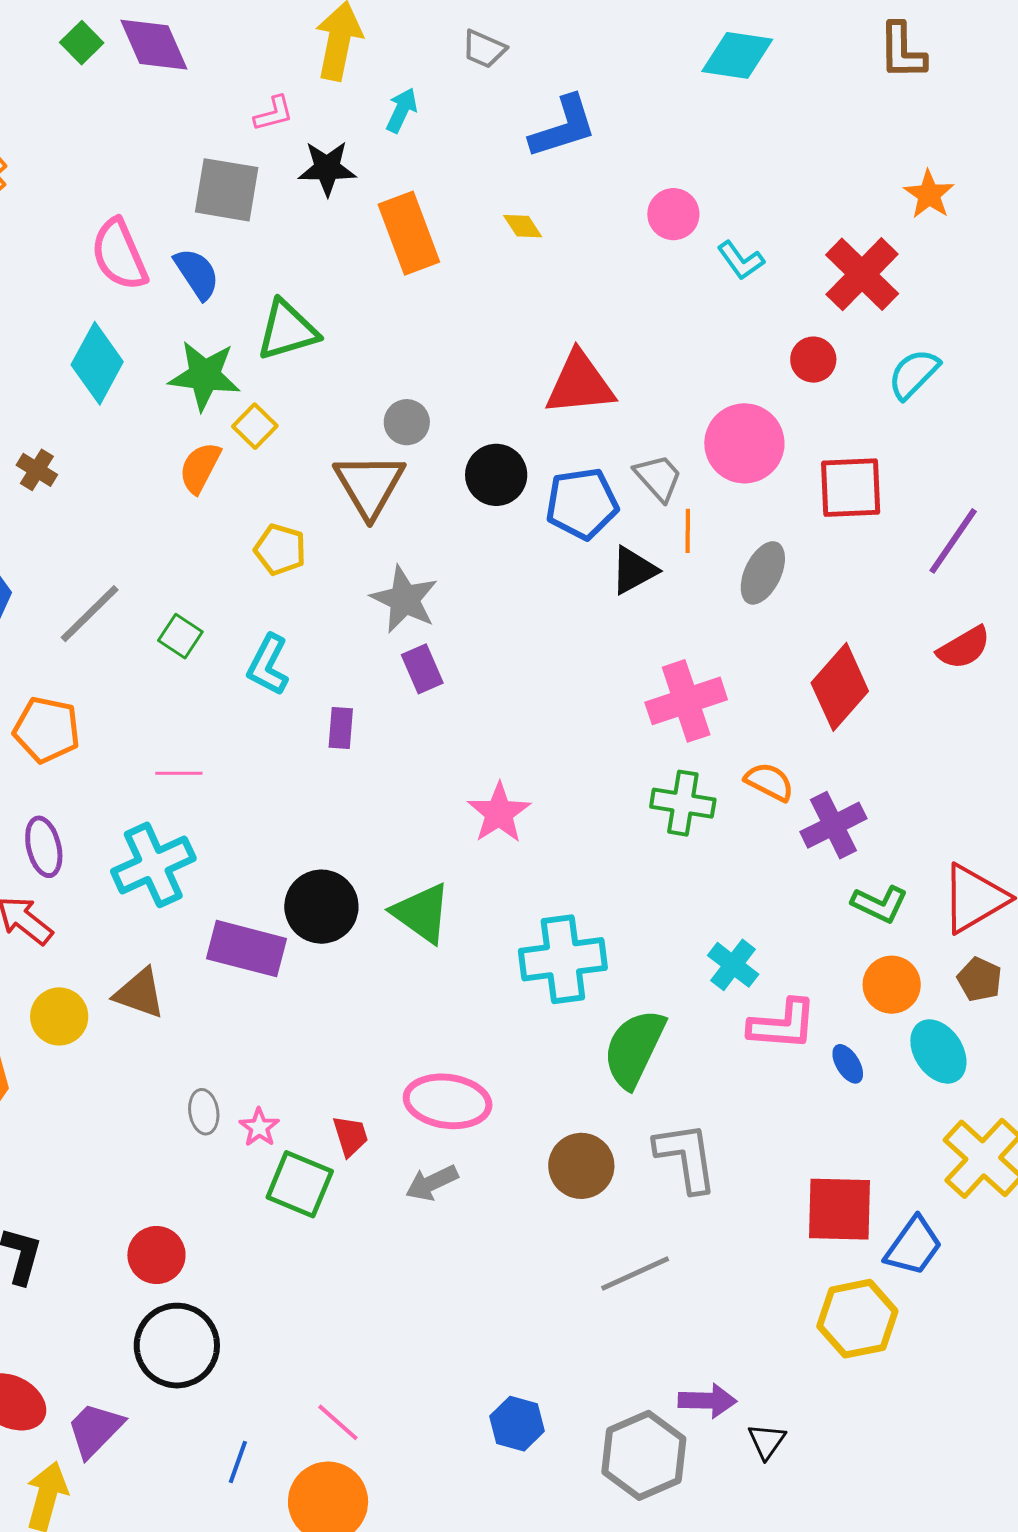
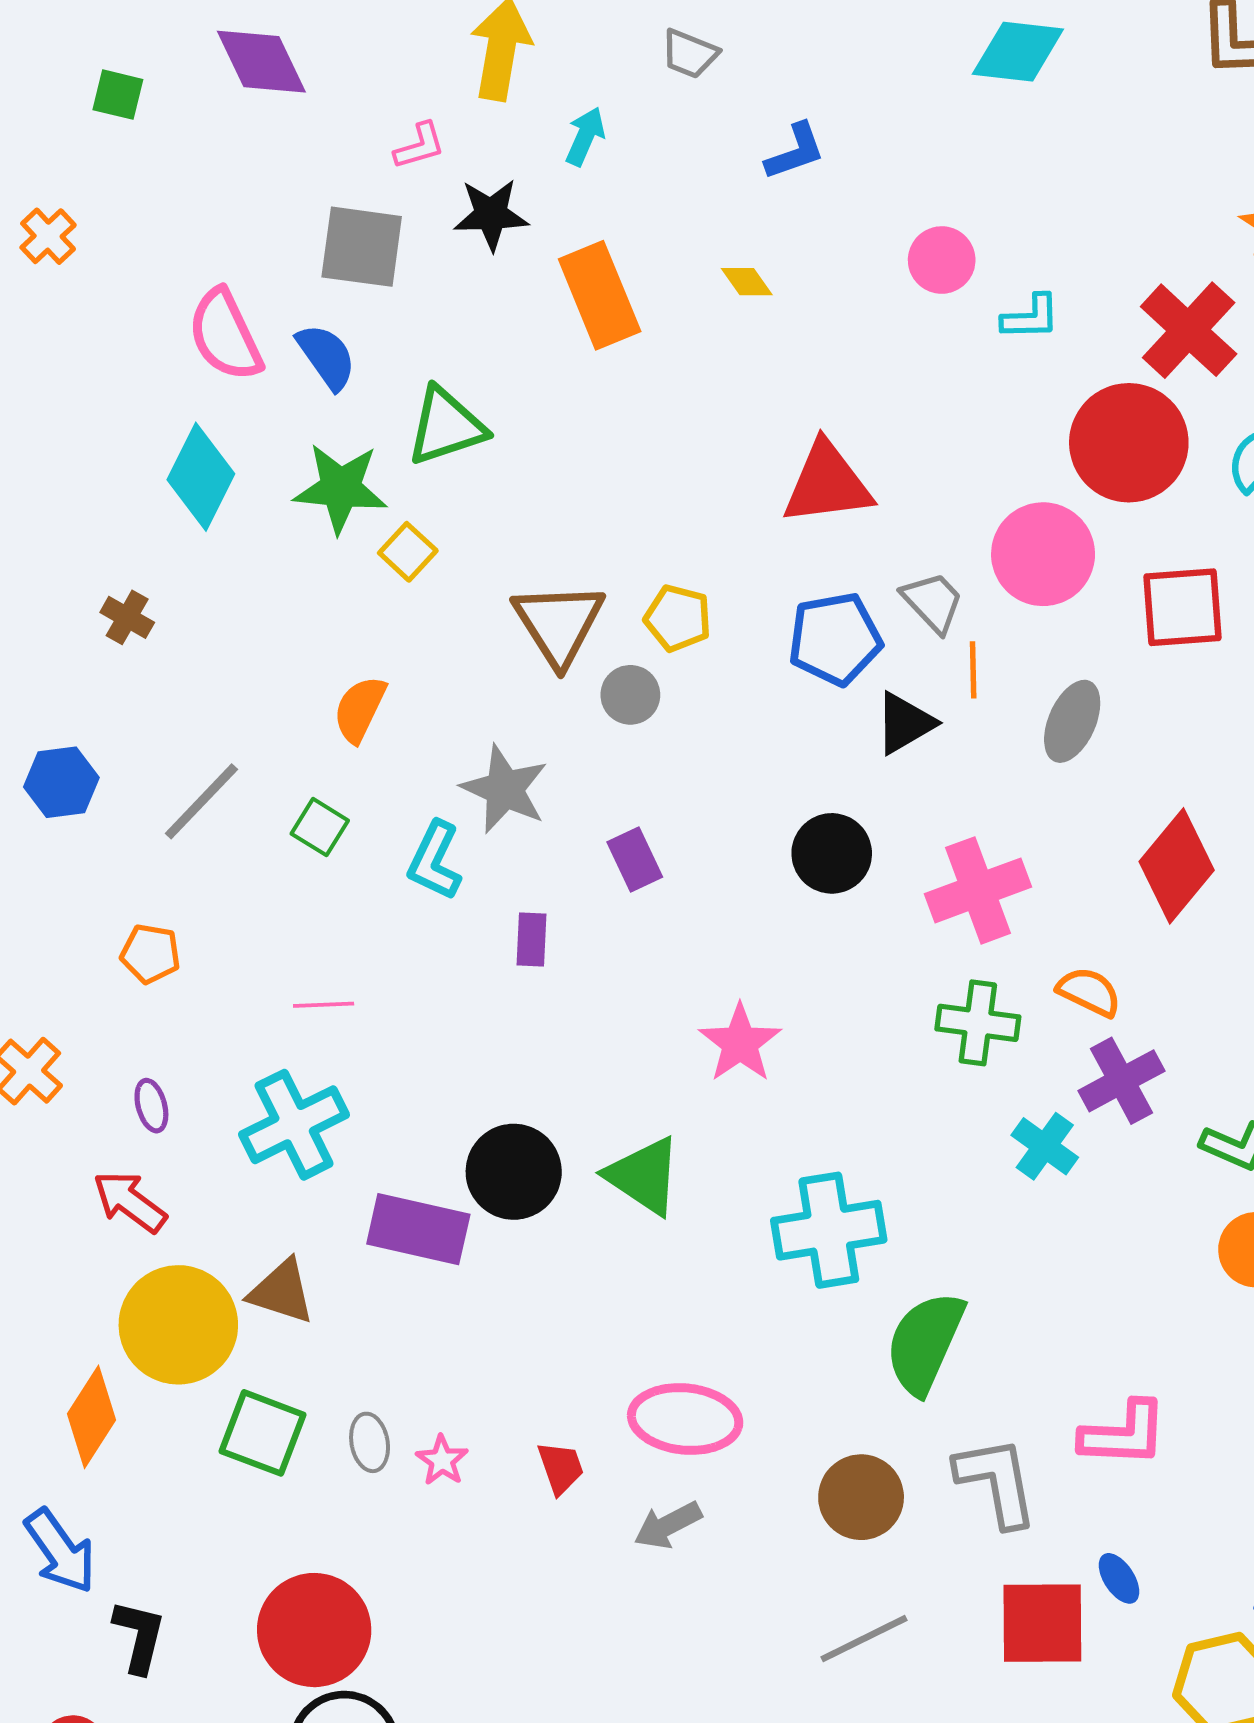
green square: (82, 43) -> (118, 95), moved, turned -30
blue L-shape: (563, 127) -> (795, 152), size x0.7
cyan L-shape: (741, 260) -> (1031, 317), turned -54
red circle: (813, 360) -> (1129, 443), size x2.0
gray circle: (407, 422) -> (630, 695), moved
orange semicircle: (200, 468) -> (360, 709), moved
black circle: (496, 475) -> (832, 853), moved
yellow pentagon: (280, 550) -> (678, 618), moved
gray star: (404, 599) -> (505, 789), moved
orange pentagon: (47, 730) -> (150, 954), size x0.7
purple cross: (833, 825) -> (1121, 1081), moved
purple ellipse: (44, 847) -> (151, 1106), size x0.7
cyan cross: (733, 965) -> (1045, 1146), moved
yellow circle: (59, 1016) -> (178, 1325), size x1.6
pink L-shape: (783, 1025) -> (1124, 1434), moved
blue ellipse: (848, 1064) -> (1119, 1578), moved
green square: (300, 1184) -> (263, 1433), moved
red square: (840, 1209) -> (1042, 1623), moved
red circle: (156, 1255) -> (314, 1630), size x1.5
gray line: (635, 1274) -> (864, 1639), moved

